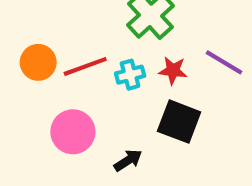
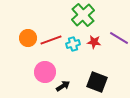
black square: (179, 122) -> (97, 82), moved
black arrow: (128, 160) -> (63, 86), moved

